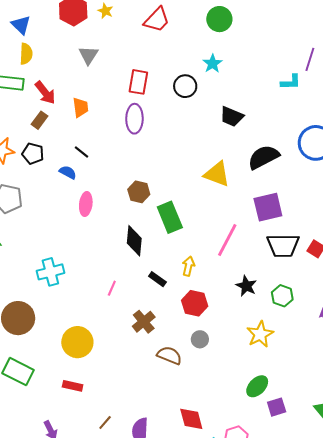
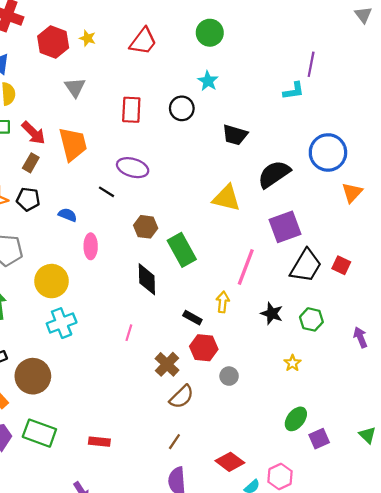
orange trapezoid: (80, 107) -> (73, 144), size x1.6
purple ellipse: (134, 119) -> (133, 168), moved, turned -68
black line: (82, 152) -> (106, 192), moved
black trapezoid: (283, 245) -> (306, 266), turned -52
yellow arrow: (188, 266) -> (223, 302), moved
black rectangle: (157, 279) -> (192, 318), moved
red hexagon: (195, 303) -> (204, 348), moved
yellow star: (260, 334) -> (292, 363), size x0.6
yellow circle: (77, 342) -> (51, 281), moved
brown semicircle: (169, 355) -> (182, 397), moved, turned 120
red diamond: (191, 419) -> (230, 462), turned -32
brown line: (105, 422) -> (174, 442), moved

